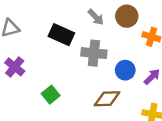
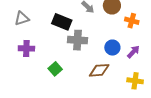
gray cross: (94, 53) -> (78, 40), moved
purple cross: (15, 67) -> (26, 48), turned -35

